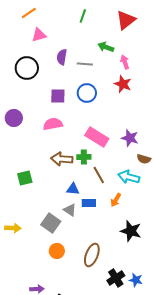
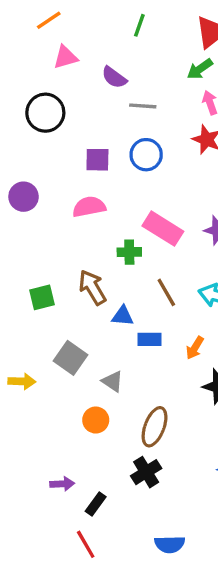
green arrow: (106, 47) -> (200, 69), moved, turned -56
purple semicircle: (62, 57) -> (114, 77), moved, turned -63
green cross: (84, 157) -> (129, 252), moved
brown arrow: (62, 159) -> (92, 287), moved, turned 55
orange arrow: (116, 200) -> (195, 348), moved
gray triangle: (70, 210) -> (113, 381), moved
gray square: (51, 223) -> (71, 358), moved
black cross: (116, 278) -> (146, 472), moved

